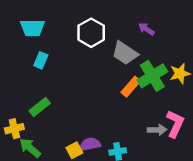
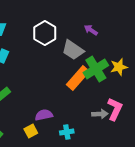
orange rectangle: (131, 87) -> (78, 78), size x1.4
purple semicircle: (90, 144) -> (44, 115), moved

